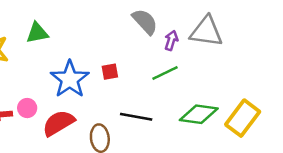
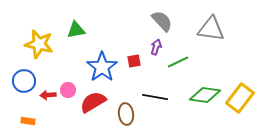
purple arrow: (171, 40) -> (156, 47), moved

